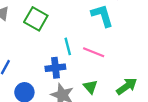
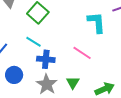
cyan line: (68, 46) -> (34, 42), moved, turned -56

